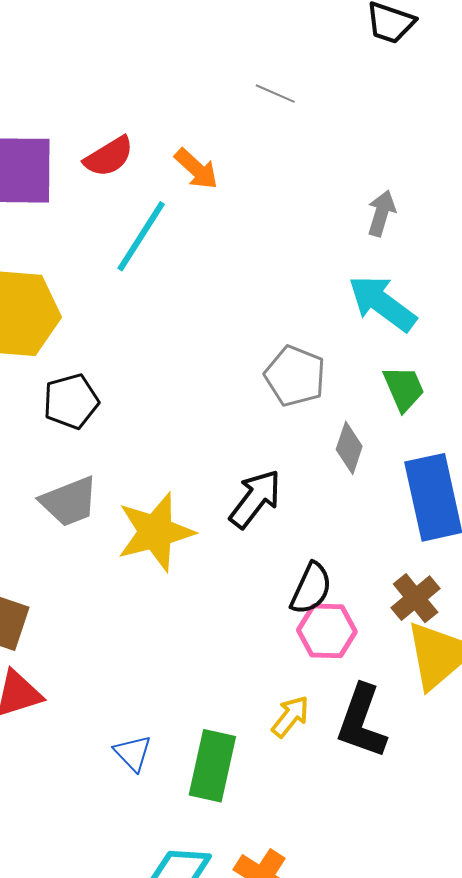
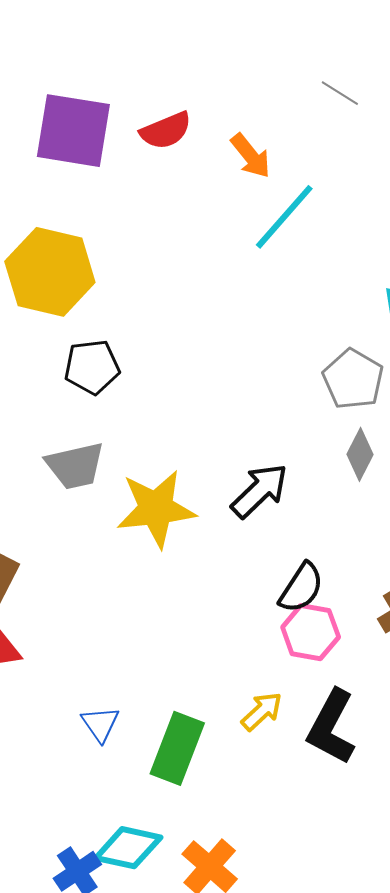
cyan line: (141, 236) -> (284, 217), moved
gray pentagon: (295, 376) -> (353, 379), moved

